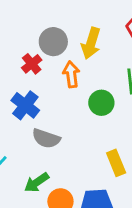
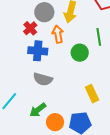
blue cross: (25, 105) -> (38, 51), moved, turned -30

